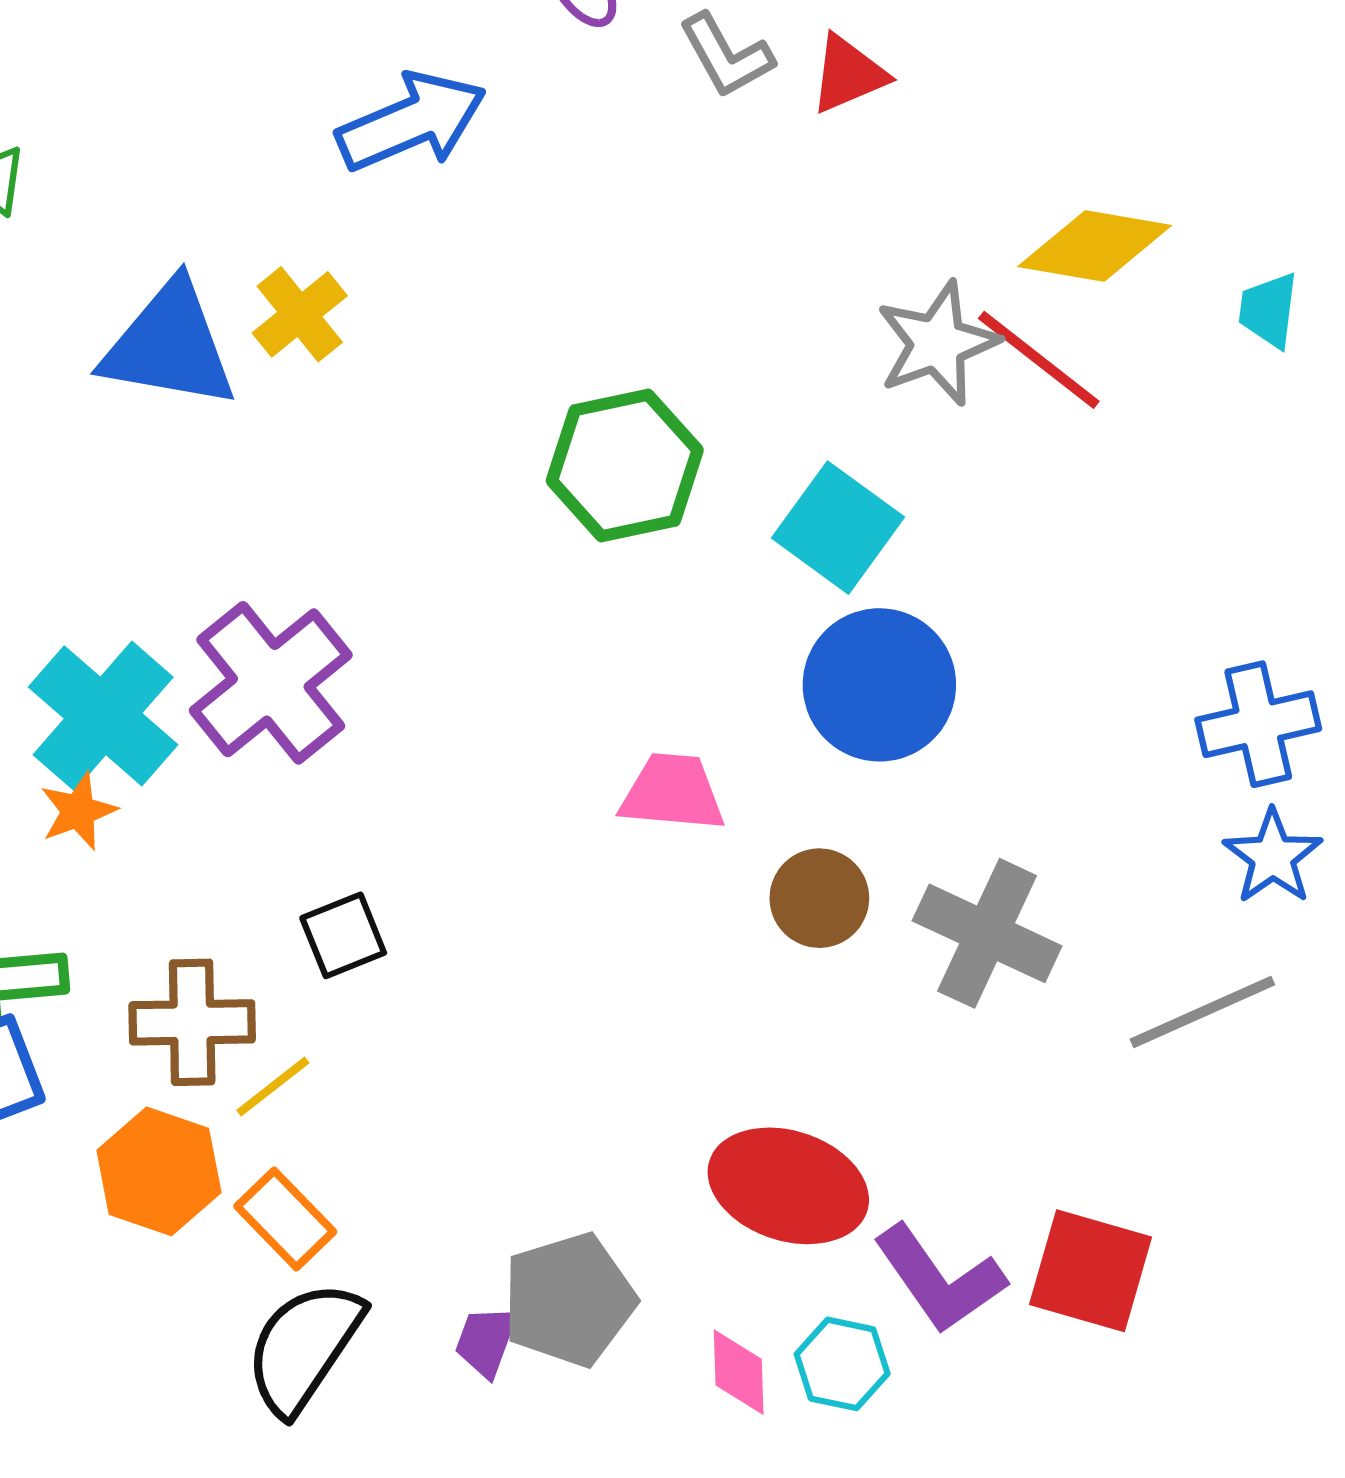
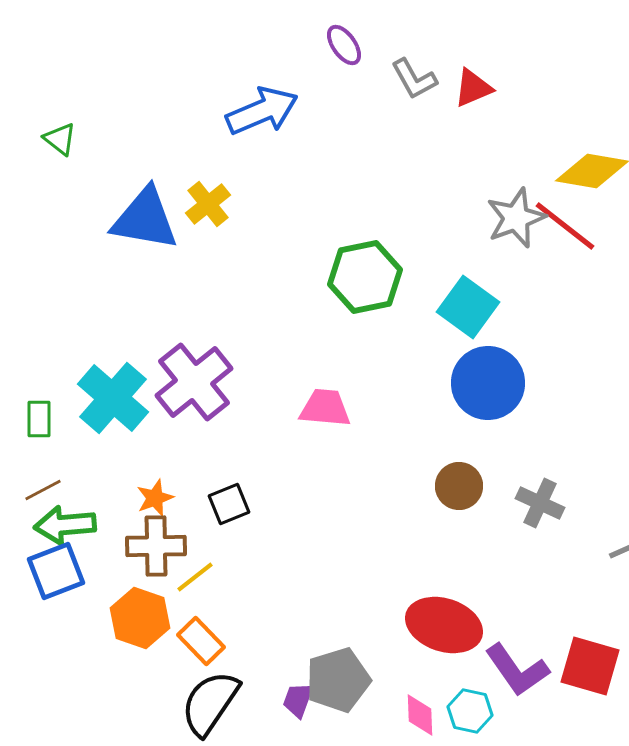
pink trapezoid: (672, 793) -> (325, 408), moved
orange star: (78, 811) -> (155, 498), moved
gray cross: (987, 933) -> (540, 503), size x0.7

